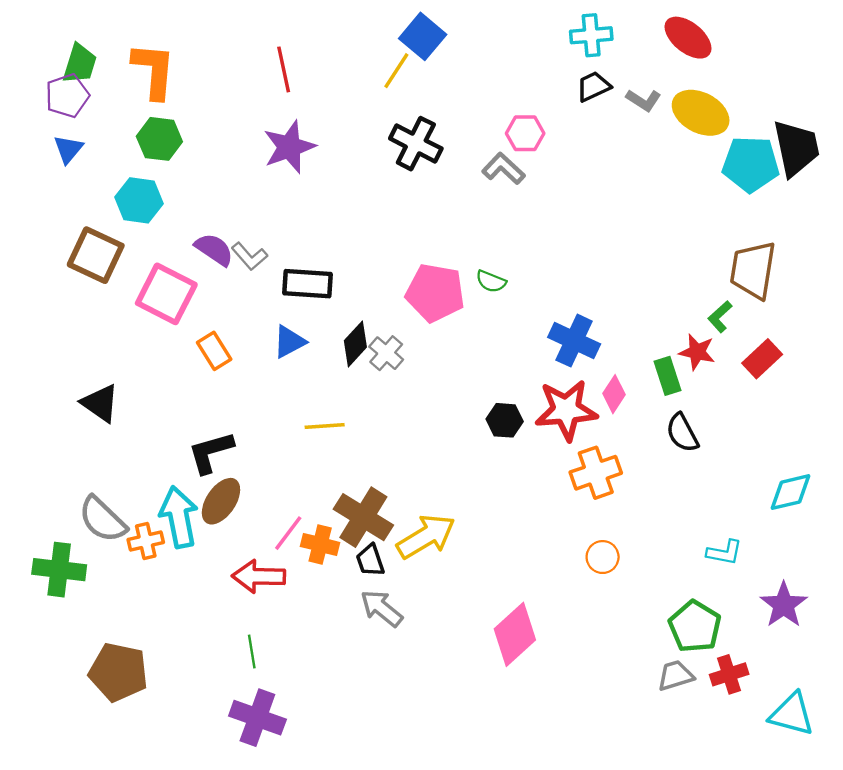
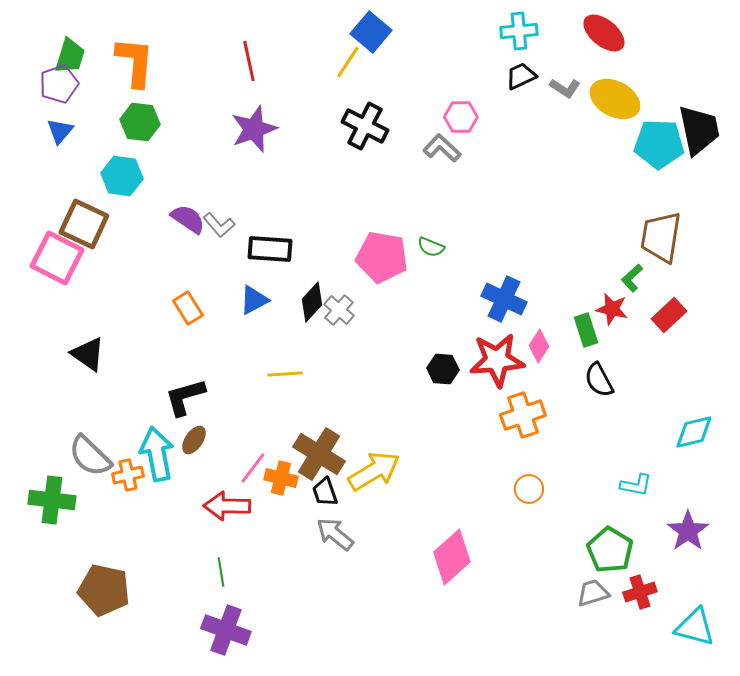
pink square: (166, 294) -> (57, 258), moved
brown ellipse: (221, 501) -> (194, 440), size x0.7

